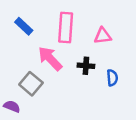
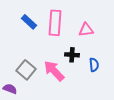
blue rectangle: (24, 26) -> (29, 22), moved
pink arrow: (50, 59) -> (54, 71), moved

